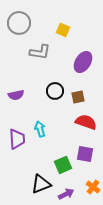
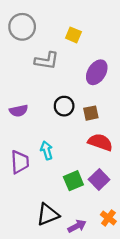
purple square: (85, 154) -> (99, 180), turned 36
green square: (63, 165) -> (73, 181), moved

